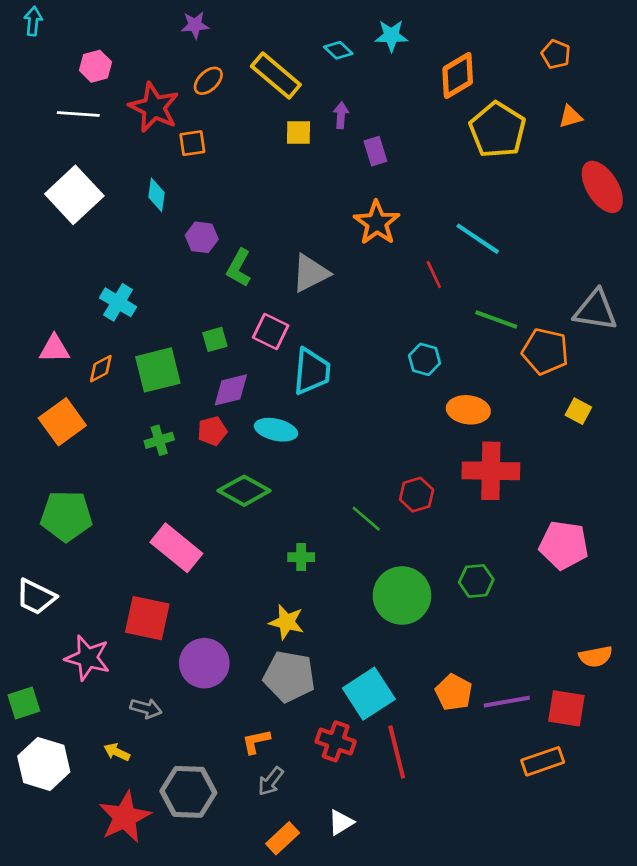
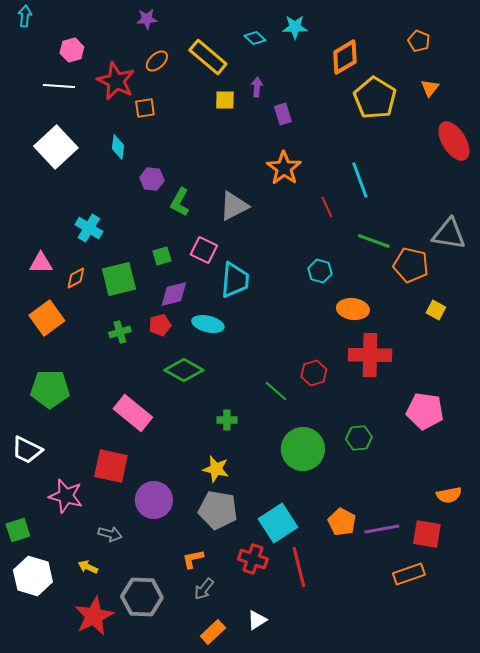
orange triangle: (570, 117) -> (430, 88), turned -36
cyan line: (478, 239) -> (360, 180), turned 36

